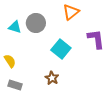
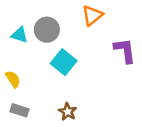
cyan square: (61, 49) -> (64, 62), moved
brown star: (52, 78) -> (68, 112), moved

